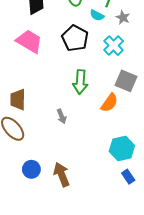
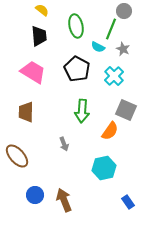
brown trapezoid: (18, 100) -> (26, 112), moved
cyan hexagon: (122, 149) -> (104, 168), moved

